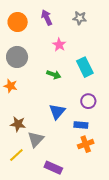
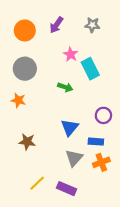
purple arrow: (47, 17) -> (56, 25), turned -119
cyan rectangle: (85, 67) -> (90, 69), moved
gray triangle: (36, 139) -> (74, 158), moved
yellow line: (16, 155) -> (37, 183), moved

